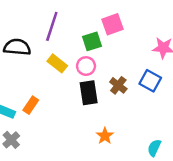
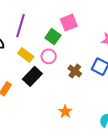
green square: (92, 41) -> (53, 37), turned -35
black rectangle: (89, 93) -> (32, 76), moved, turned 54

